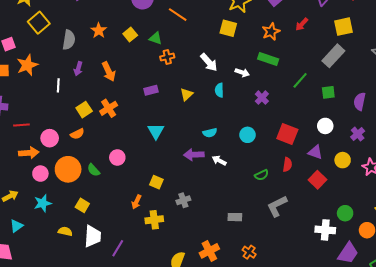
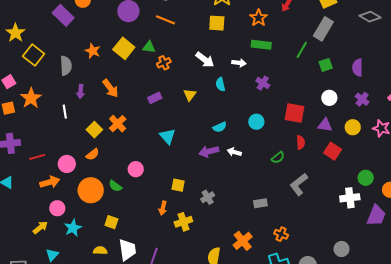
yellow square: (130, 35) -> (124, 48), size x1.5
green line: (300, 80) -> (302, 50), moved
pink circle: (40, 174) -> (57, 208), moved

